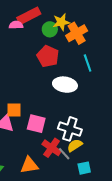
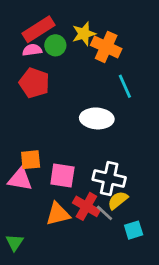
pink semicircle: (16, 25) -> (32, 50), moved
green circle: (50, 29) -> (55, 45), moved
orange cross: (77, 33) -> (106, 47), turned -30
red pentagon: (48, 56) -> (34, 83), moved
orange triangle: (29, 165) -> (58, 214), moved

